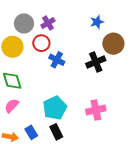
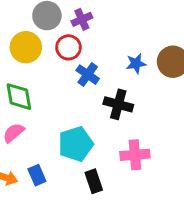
blue star: (97, 22) -> (136, 64), moved
black cross: (96, 62) -> (118, 104), moved, turned 30
black rectangle: (56, 132) -> (94, 181), moved

